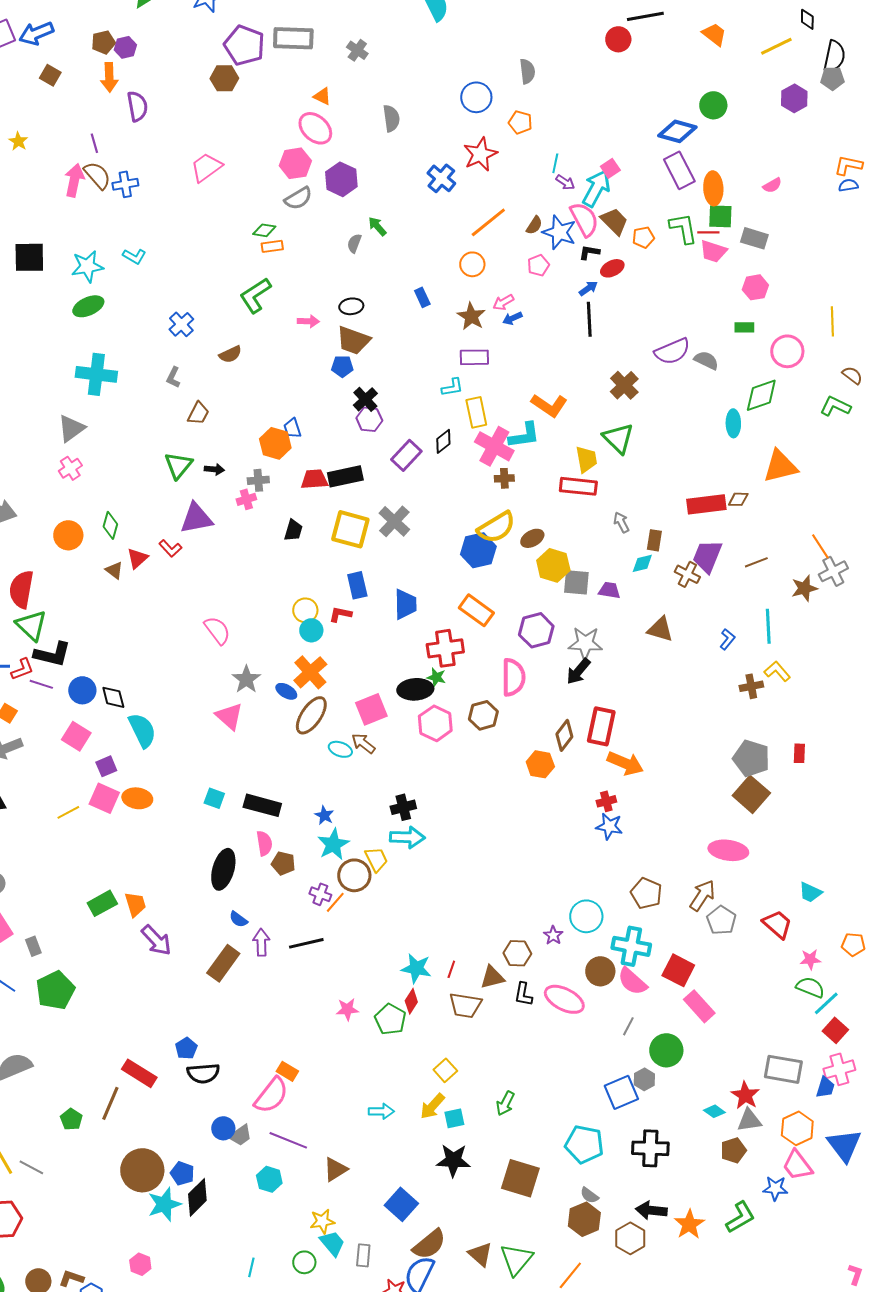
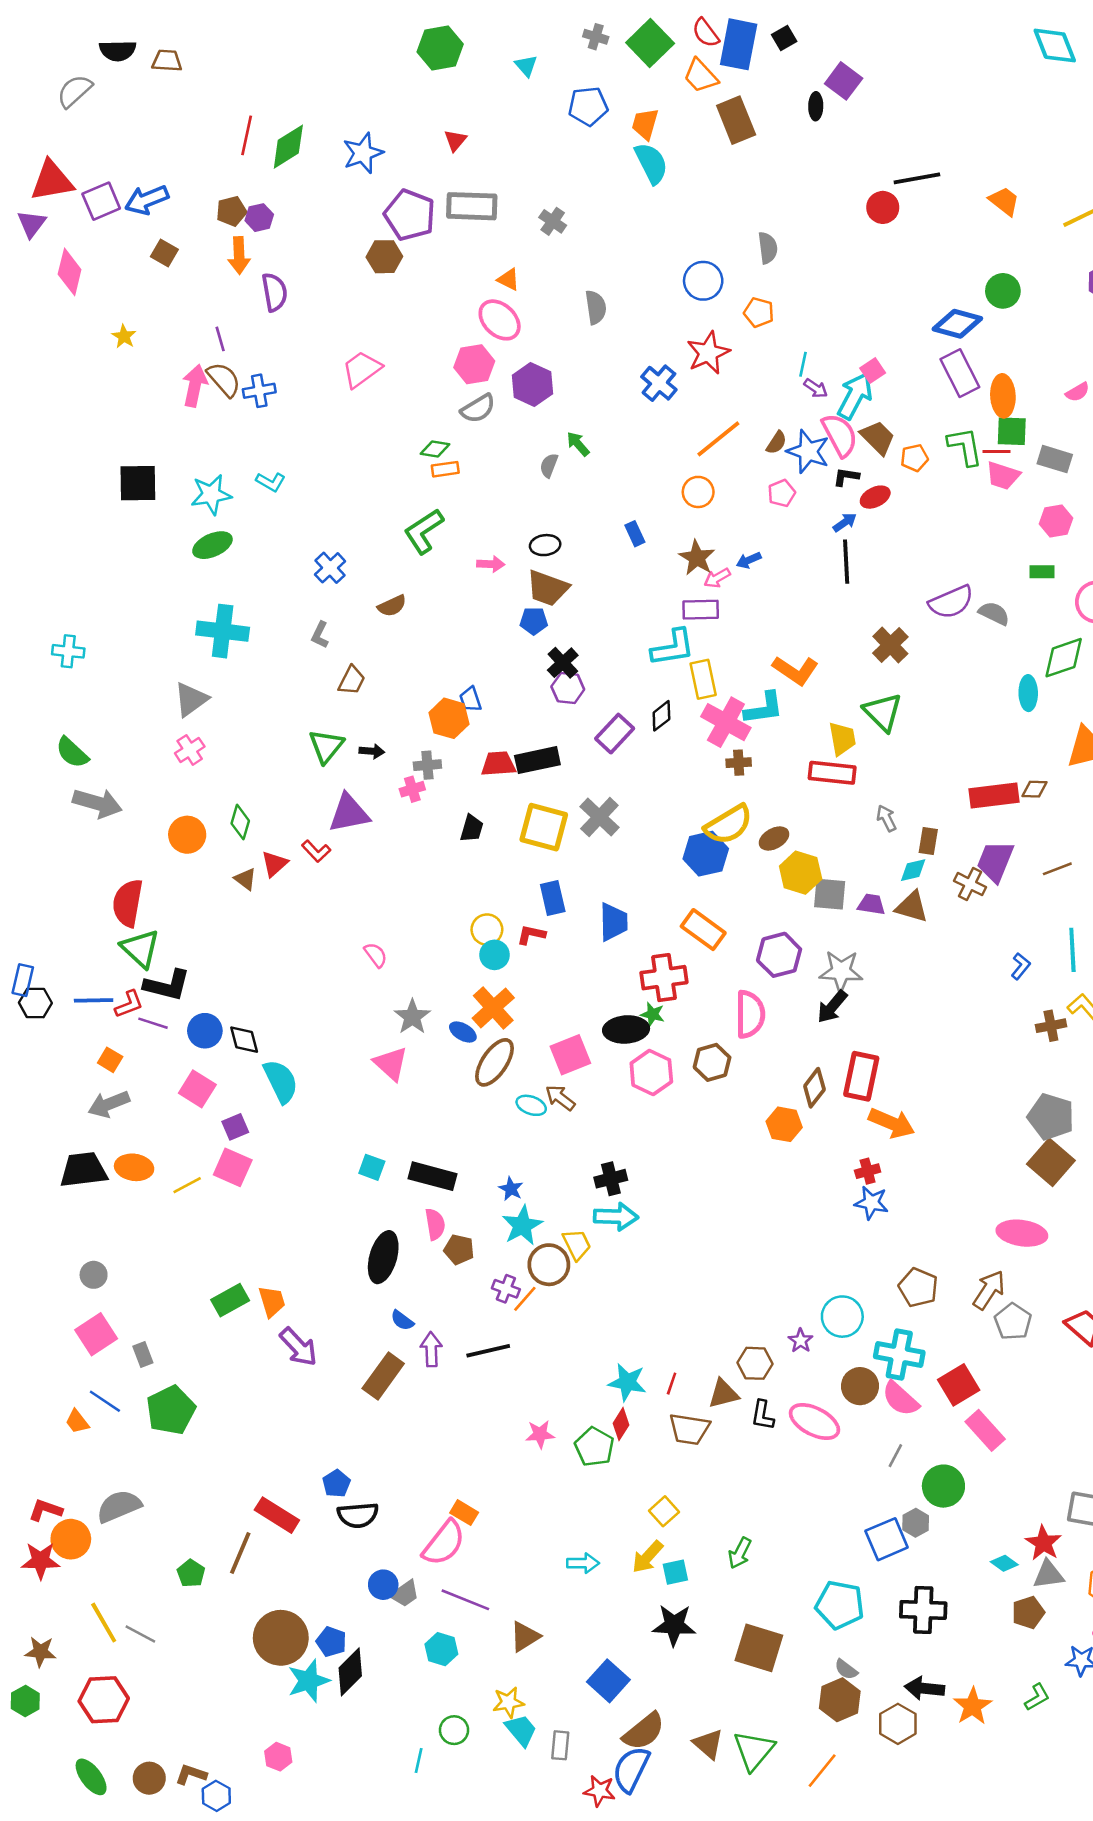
pink arrow: (503, 302) -> (717, 578), moved
cyan L-shape: (452, 387) -> (673, 648), size x1.6
brown triangle: (660, 629) -> (912, 907), moved
pink semicircle: (217, 630) -> (376, 955), size x0.7
orange ellipse: (137, 798) -> (134, 1167), moved
red square: (678, 970) -> (959, 1385), turned 32
green L-shape: (740, 1217) -> (1037, 1697), size x0.7
green circle: (304, 1262) -> (454, 1730), moved

